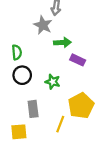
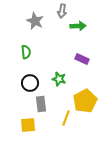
gray star: (43, 25) -> (35, 21), moved
green arrow: (62, 43) -> (78, 26), moved
black circle: (22, 75) -> (30, 83), moved

